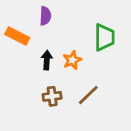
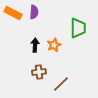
orange rectangle: (17, 36) -> (13, 13), moved
brown line: (88, 95) -> (61, 84), moved

